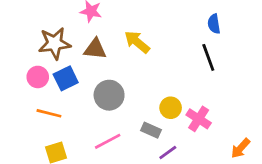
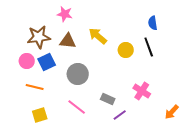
yellow circle: (171, 108) -> (126, 50), moved
pink line: (108, 141) -> (77, 107), turned 66

